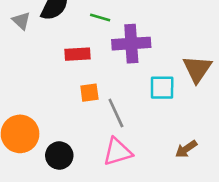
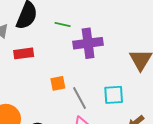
red rectangle: (78, 54) -> (24, 53), moved
cyan square: (162, 88) -> (114, 95), moved

